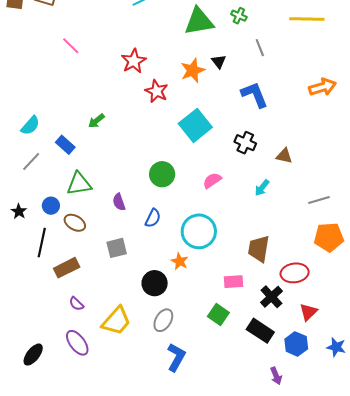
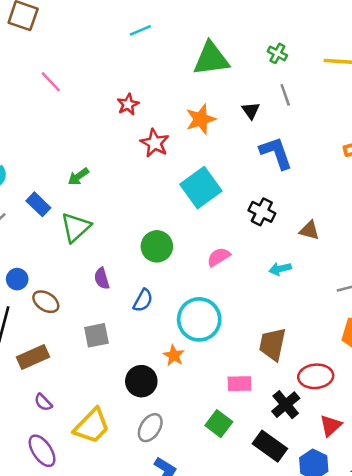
green cross: (239, 16) -> (277, 53), moved
red star: (134, 61) -> (128, 104), size x0.7
black triangle: (219, 62) -> (251, 111), moved
green triangle: (79, 184) -> (76, 227), moved, turned -36
cyan arrow: (262, 188) -> (280, 269), turned 36

